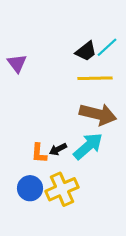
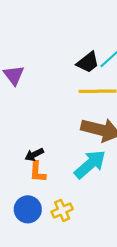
black arrow: (58, 149) -> (34, 155), moved
yellow cross: (62, 189) -> (62, 210), size x0.6

